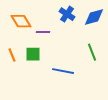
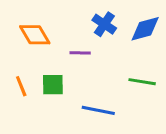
purple line: (43, 32) -> (80, 53), moved
green line: (92, 52) -> (142, 82), turned -60

